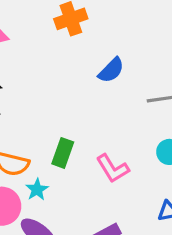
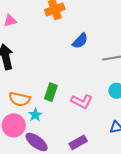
pink L-shape: (113, 169) -> (82, 101), turned -30

